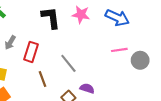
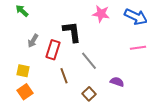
black L-shape: (51, 18) -> (72, 32), moved
purple semicircle: (87, 88) -> (117, 82), moved

